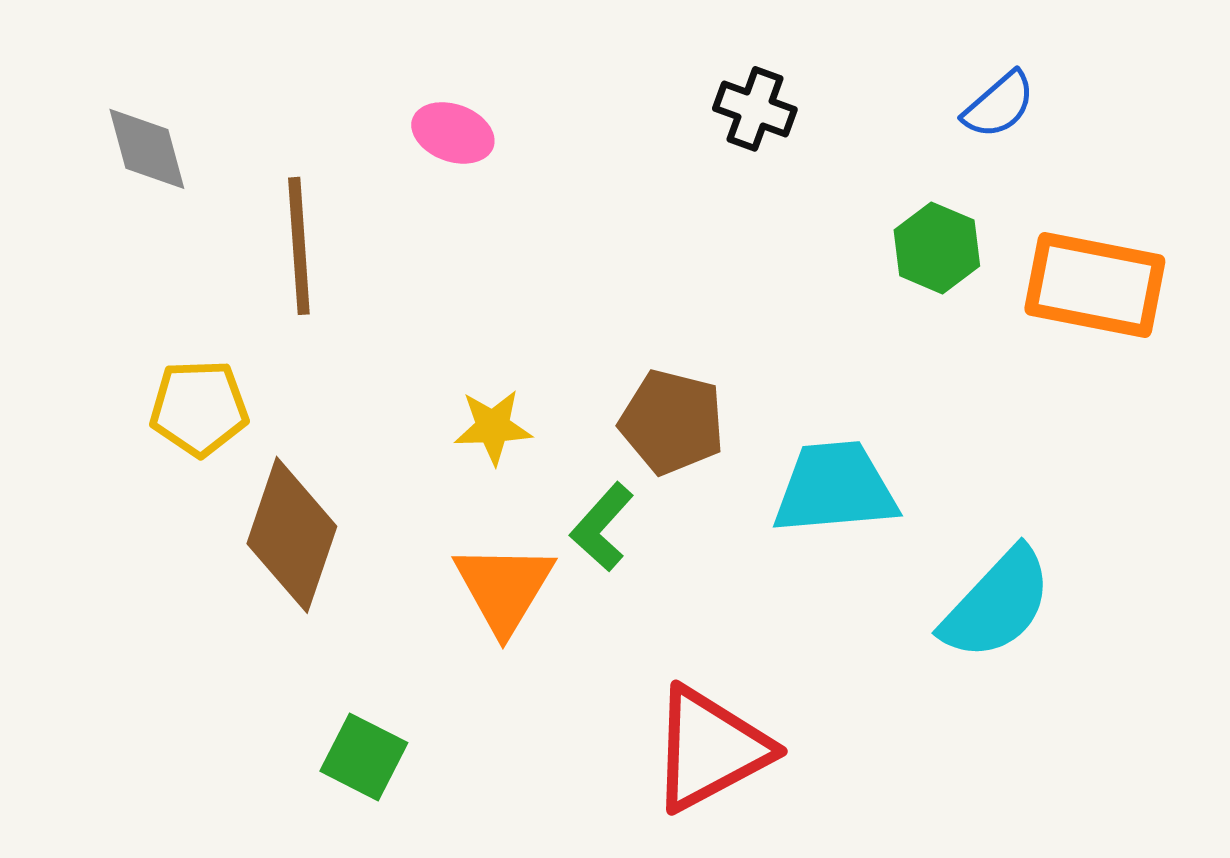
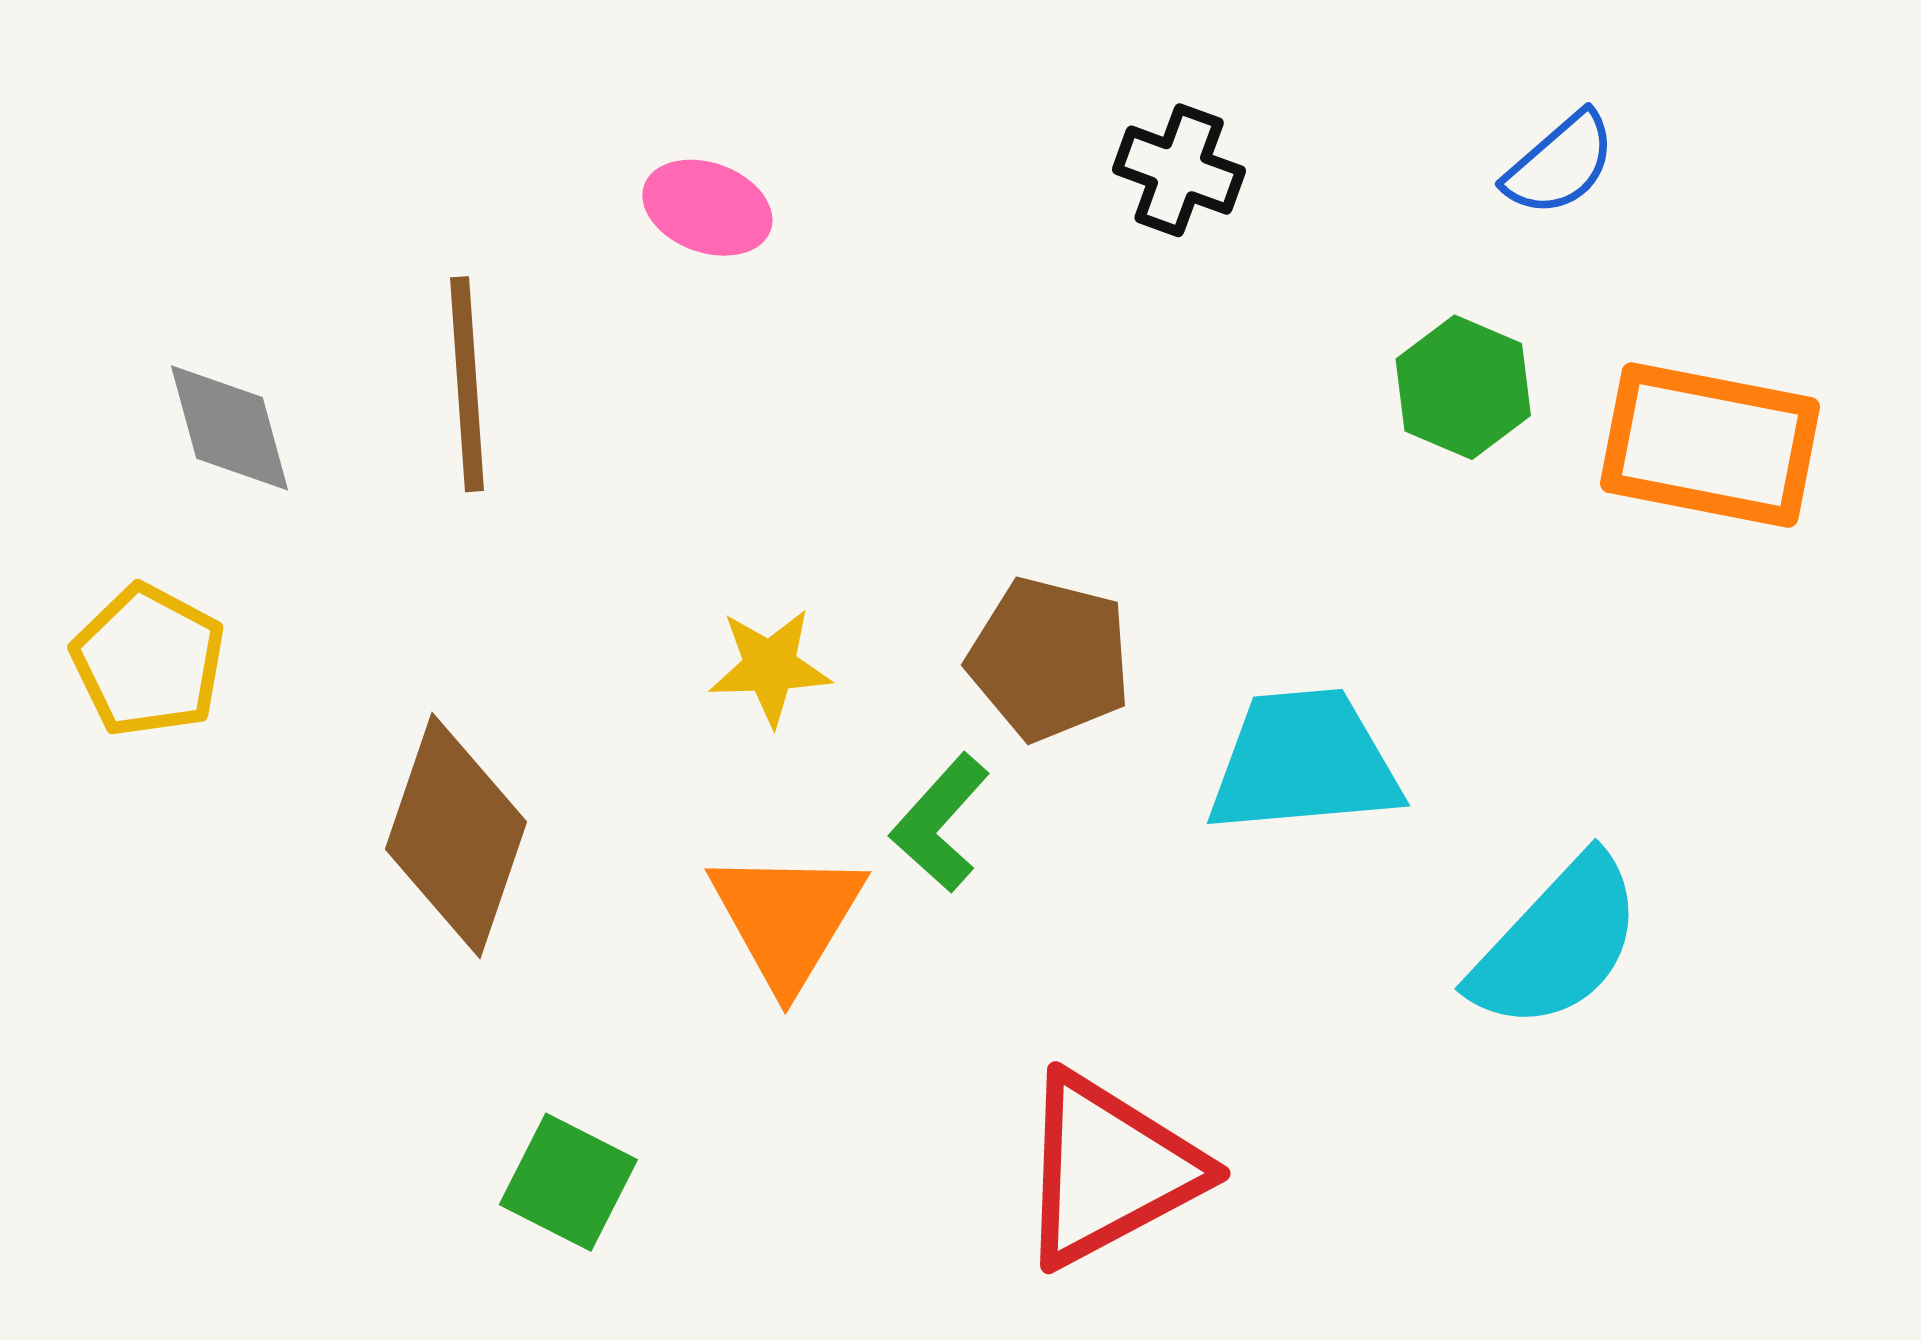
gray diamond: (147, 149) -> (230, 428), moved
yellow pentagon: (199, 408) -> (148, 661), moved, turned 30

